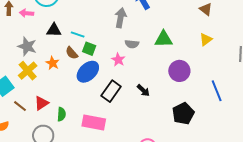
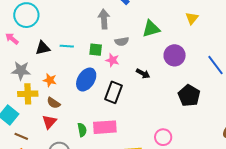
pink arrow: (26, 13) -> (12, 39), turned 48
green square: (89, 49) -> (96, 50), moved
brown semicircle: (72, 53) -> (53, 103), moved
yellow cross: (28, 71) -> (28, 94), turned -36
black arrow: (143, 90) -> (143, 74), moved
brown line: (20, 106) -> (21, 136), moved
green semicircle: (61, 114) -> (82, 130), moved

